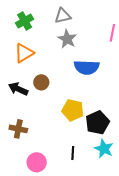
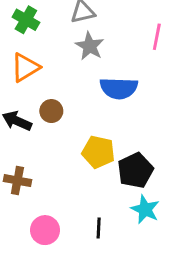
green cross: (25, 21) -> (26, 20), turned -30
black line: (73, 153) -> (99, 228), moved

